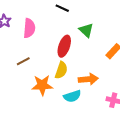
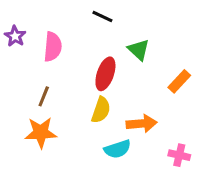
brown line: (23, 61) -> (44, 96), turned -40
orange star: (42, 85) -> (41, 133), moved

